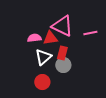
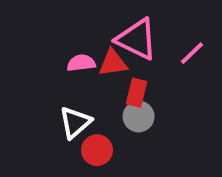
pink line: (90, 33) -> (192, 53), turned -32
white triangle: (43, 57) -> (75, 122), moved

